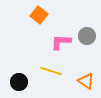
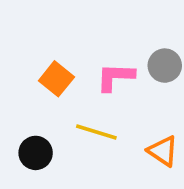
orange square: (39, 15) -> (56, 79), moved

